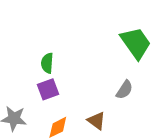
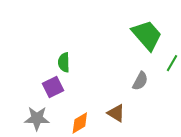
purple square: (48, 89) -> (53, 87), moved

